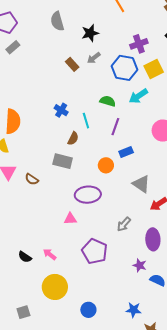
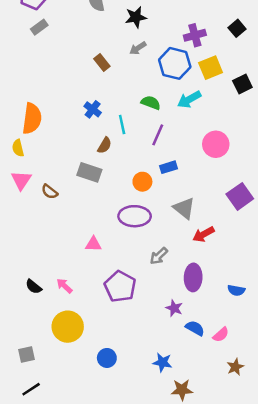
brown rectangle: (72, 64) -> (102, 63), moved
purple ellipse: (88, 195) -> (135, 216), moved

